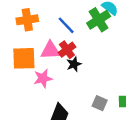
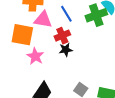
pink triangle: (50, 50) -> (43, 20), moved
pink star: (43, 78) -> (35, 56), turned 30

